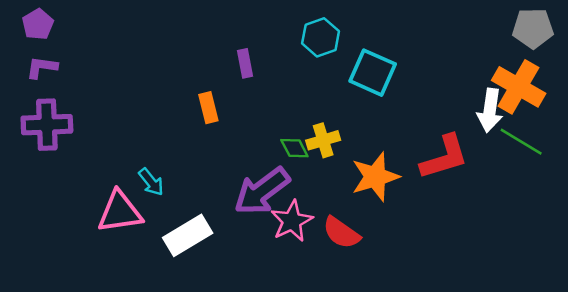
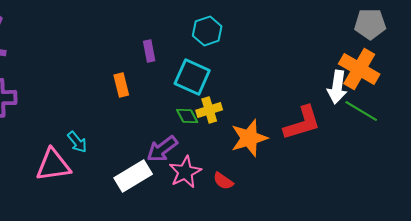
cyan square: (373, 73) -> (192, 77), moved
purple arrow: (262, 191) -> (162, 149), size x0.7
red semicircle: (341, 233) -> (223, 181), size x0.7
white rectangle: (188, 235) -> (133, 176), moved

